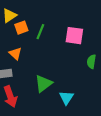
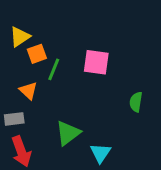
green line: (40, 32) -> (54, 69), moved
pink square: (74, 36) -> (96, 62), moved

